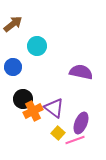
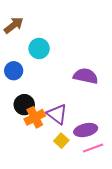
purple ellipse: (81, 123) -> (86, 130), turned 55
pink line: (75, 140) -> (93, 148), moved

